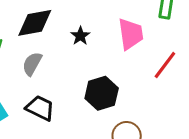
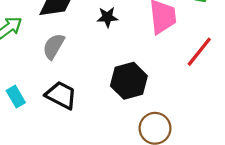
black star: (80, 36) -> (107, 17), turned 30

